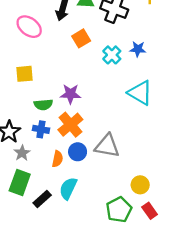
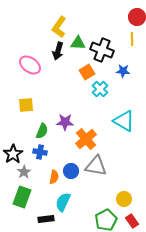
orange square: (81, 38) -> (87, 72), moved
blue star: (138, 49) -> (123, 71), moved
green semicircle: (43, 105) -> (42, 131), turned -63
orange cross: (70, 125) -> (86, 139), moved
black rectangle: (42, 199) -> (46, 219), moved, turned 35

